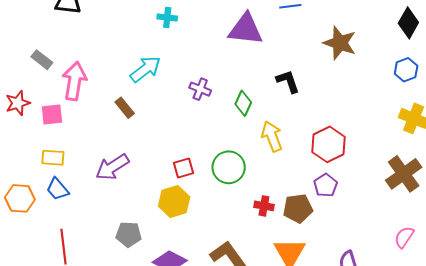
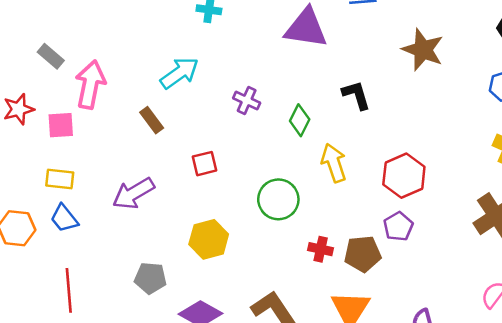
red square: (183, 168) -> (205, 164), moved

